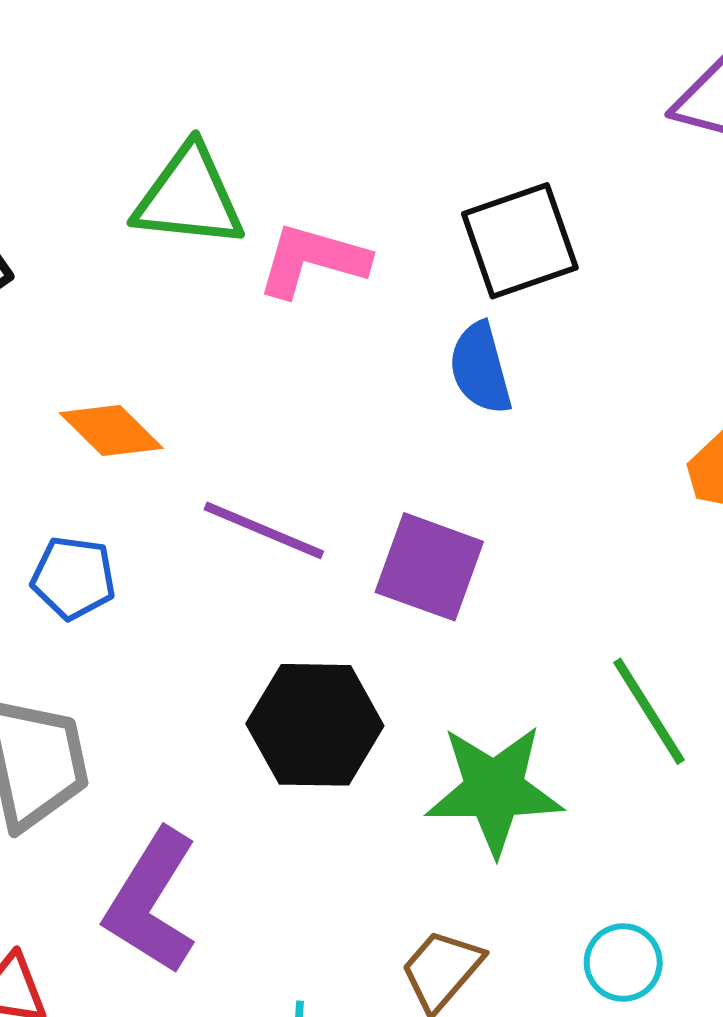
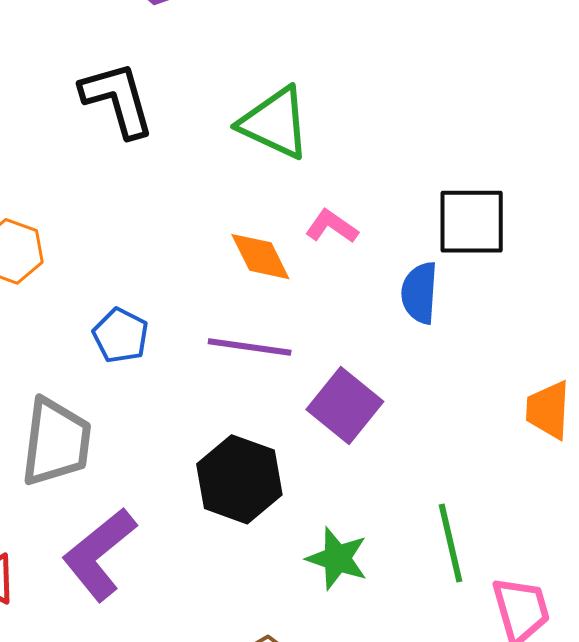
pink L-shape: (313, 260) -> (332, 227), moved, size x0.7
orange diamond: (111, 430) -> (260, 257), moved
purple line: (264, 530) -> (250, 347), turned -34
green star: (494, 790) -> (337, 558), size x0.7

